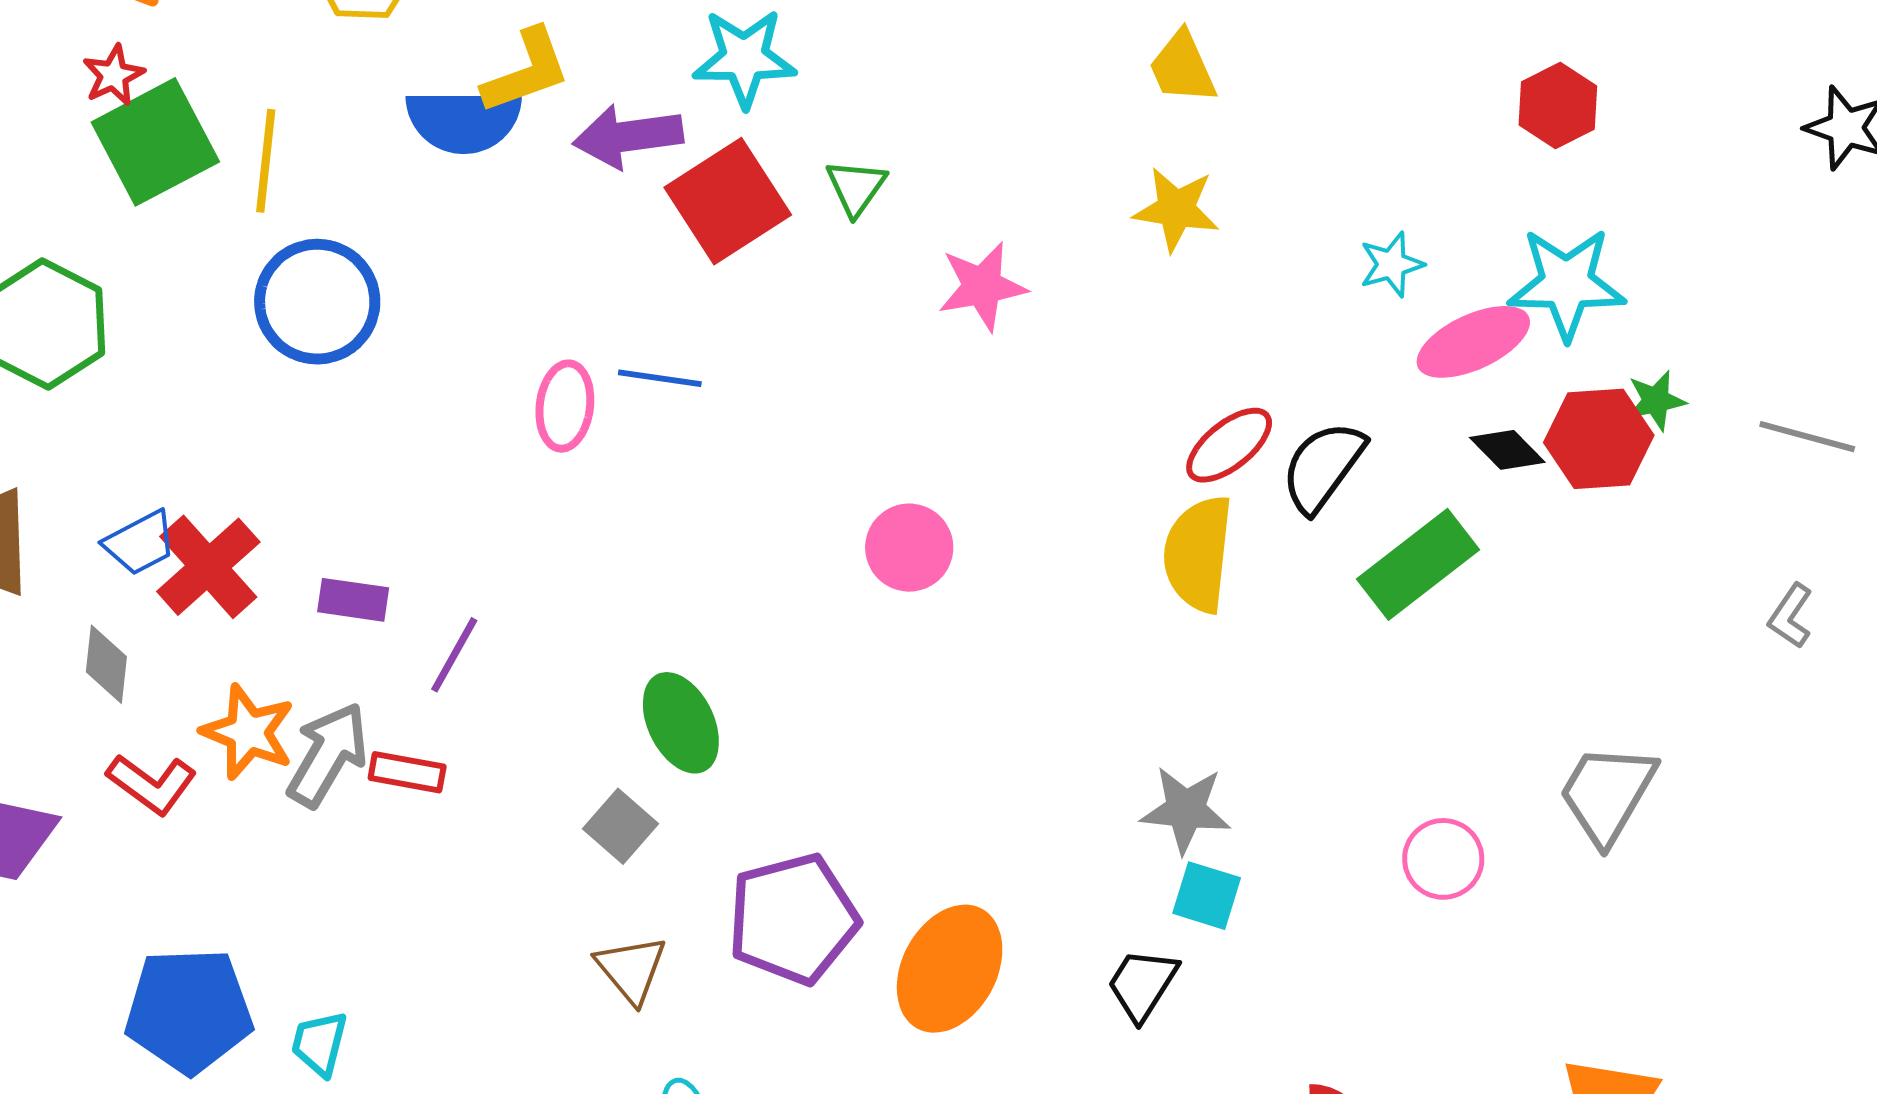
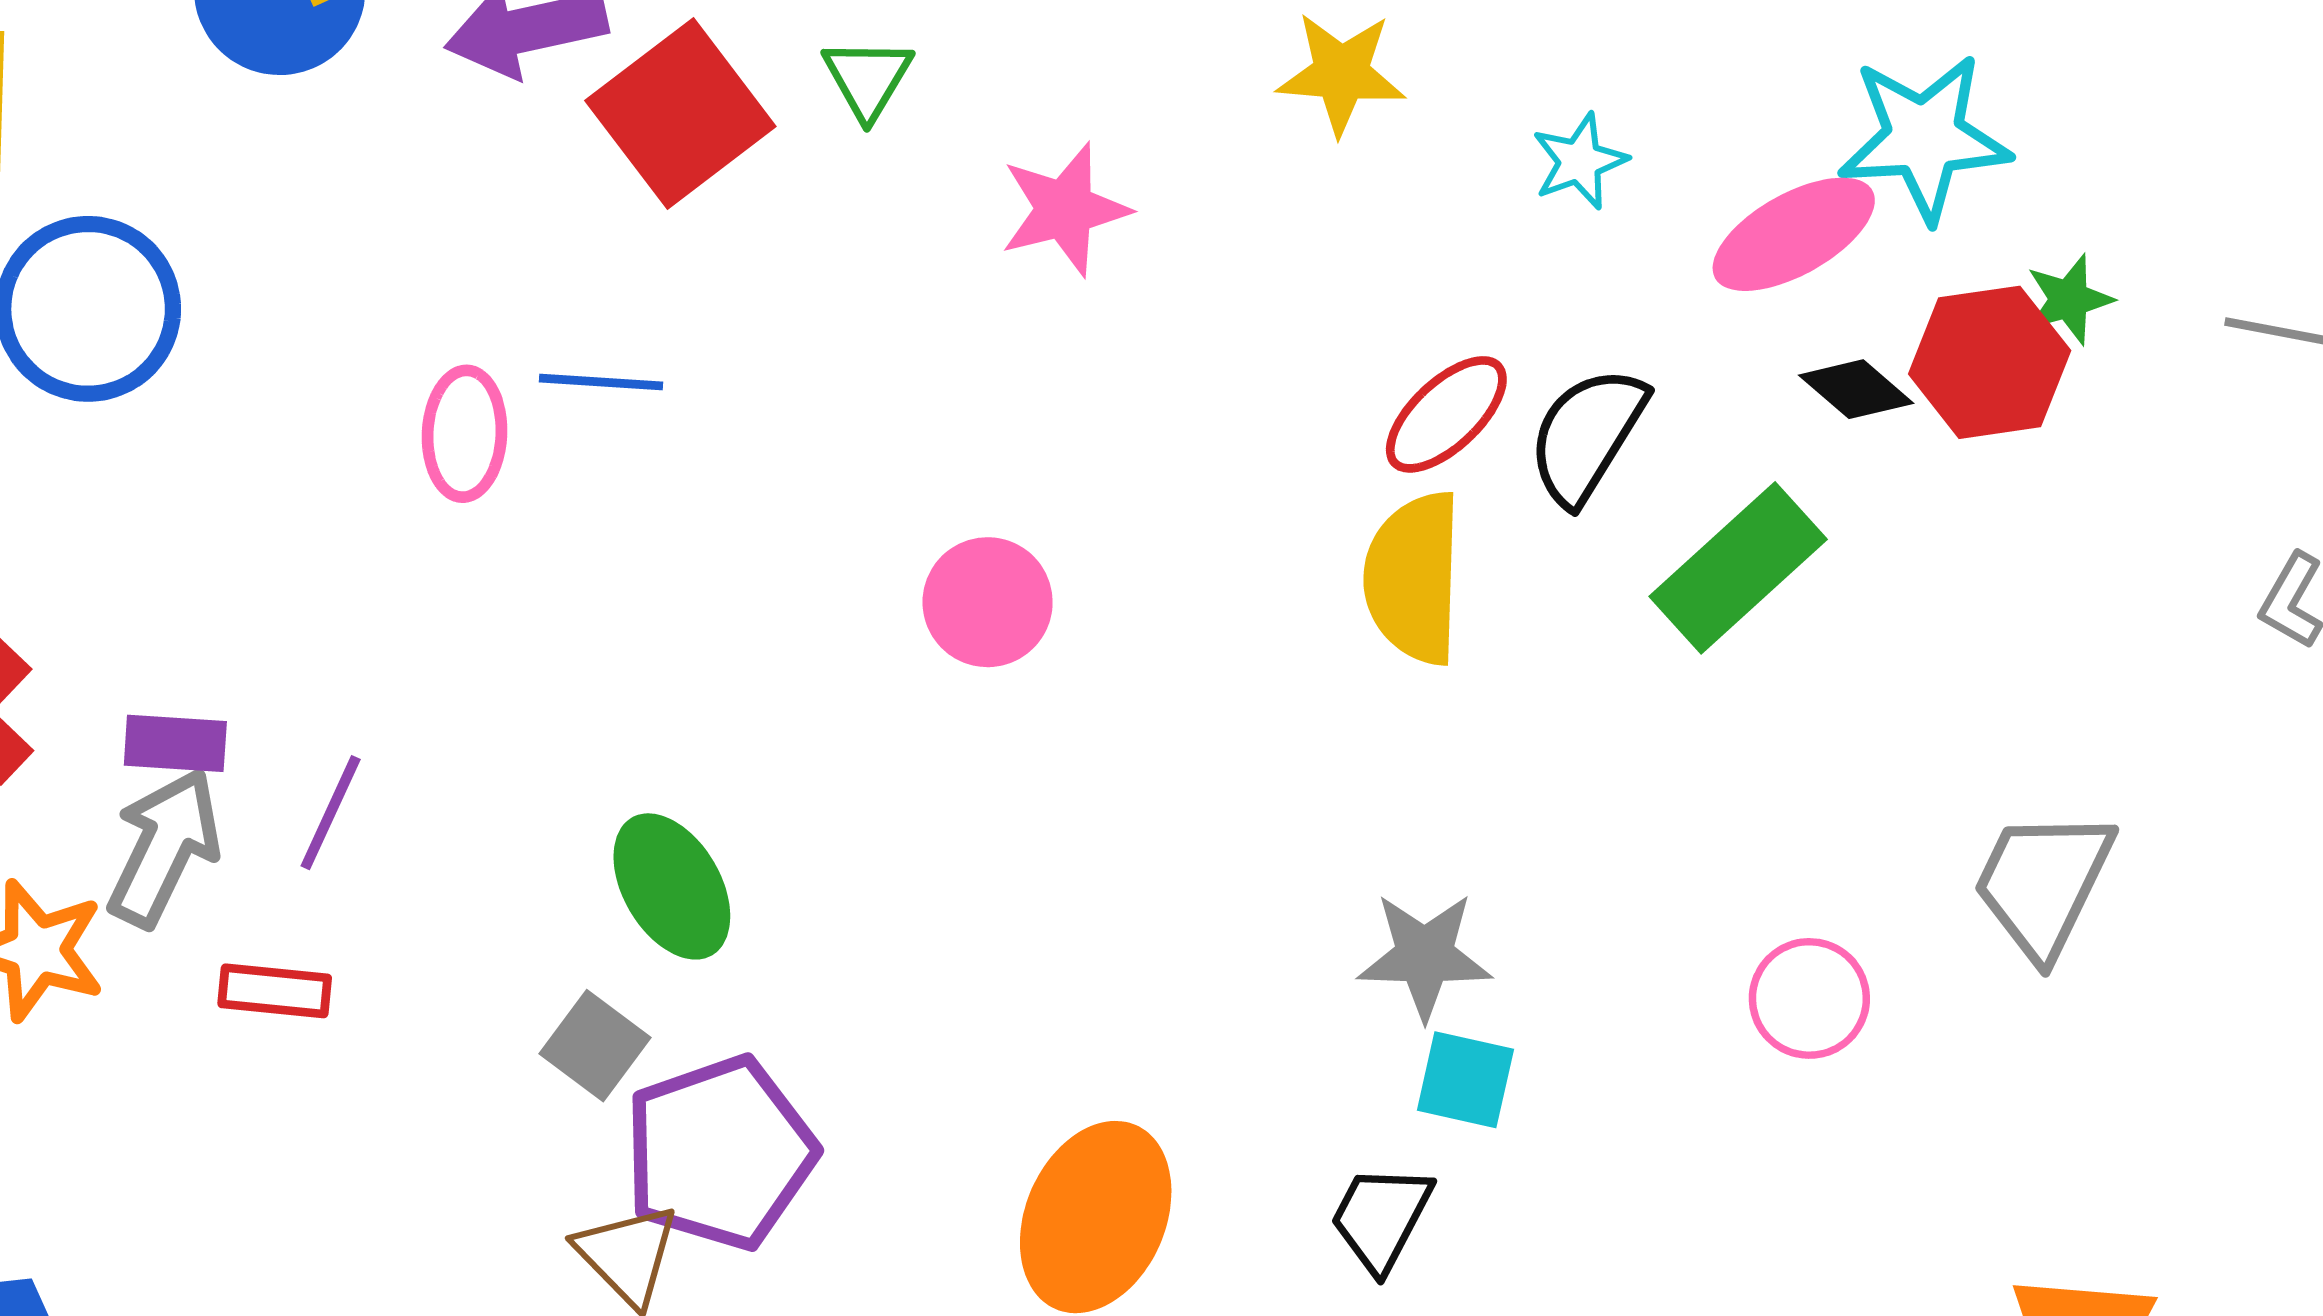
cyan star: (1392, 264) -> (1580, 161), moved
gray arrow: (328, 755) -> (164, 848), moved
purple pentagon: (793, 919) -> (720, 1153), moved

